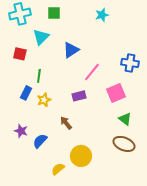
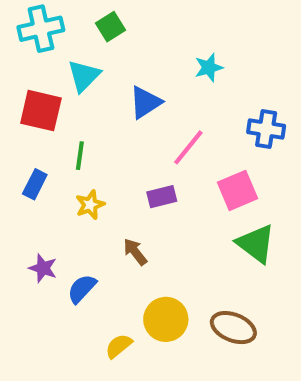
green square: (54, 13) -> (111, 27), turned -32
cyan star: (102, 15) -> (209, 68), moved
red square: (20, 54) -> (41, 111), size x1.5
blue rectangle: (26, 93) -> (35, 184), moved
green triangle: (125, 119) -> (256, 244), size x1.5
brown ellipse: (124, 144) -> (233, 328), moved

